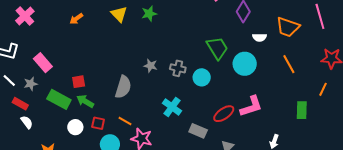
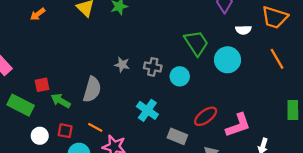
green arrow: (85, 101) -> (61, 101), moved
pink L-shape: (251, 106) -> (238, 125), moved

